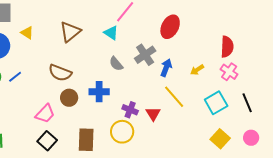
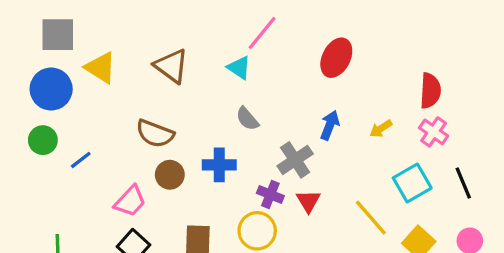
brown triangle: (70, 32) -> (171, 66), turned -45
yellow triangle: (27, 33) -> (101, 68), size x1.5
gray cross: (145, 55) -> (295, 160), moved
blue line: (15, 77) -> (81, 160), moved
yellow line: (174, 97) -> (371, 218), moved

